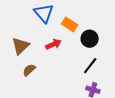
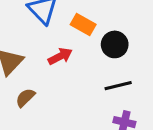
black line: (90, 66) -> (118, 86), turned 42

